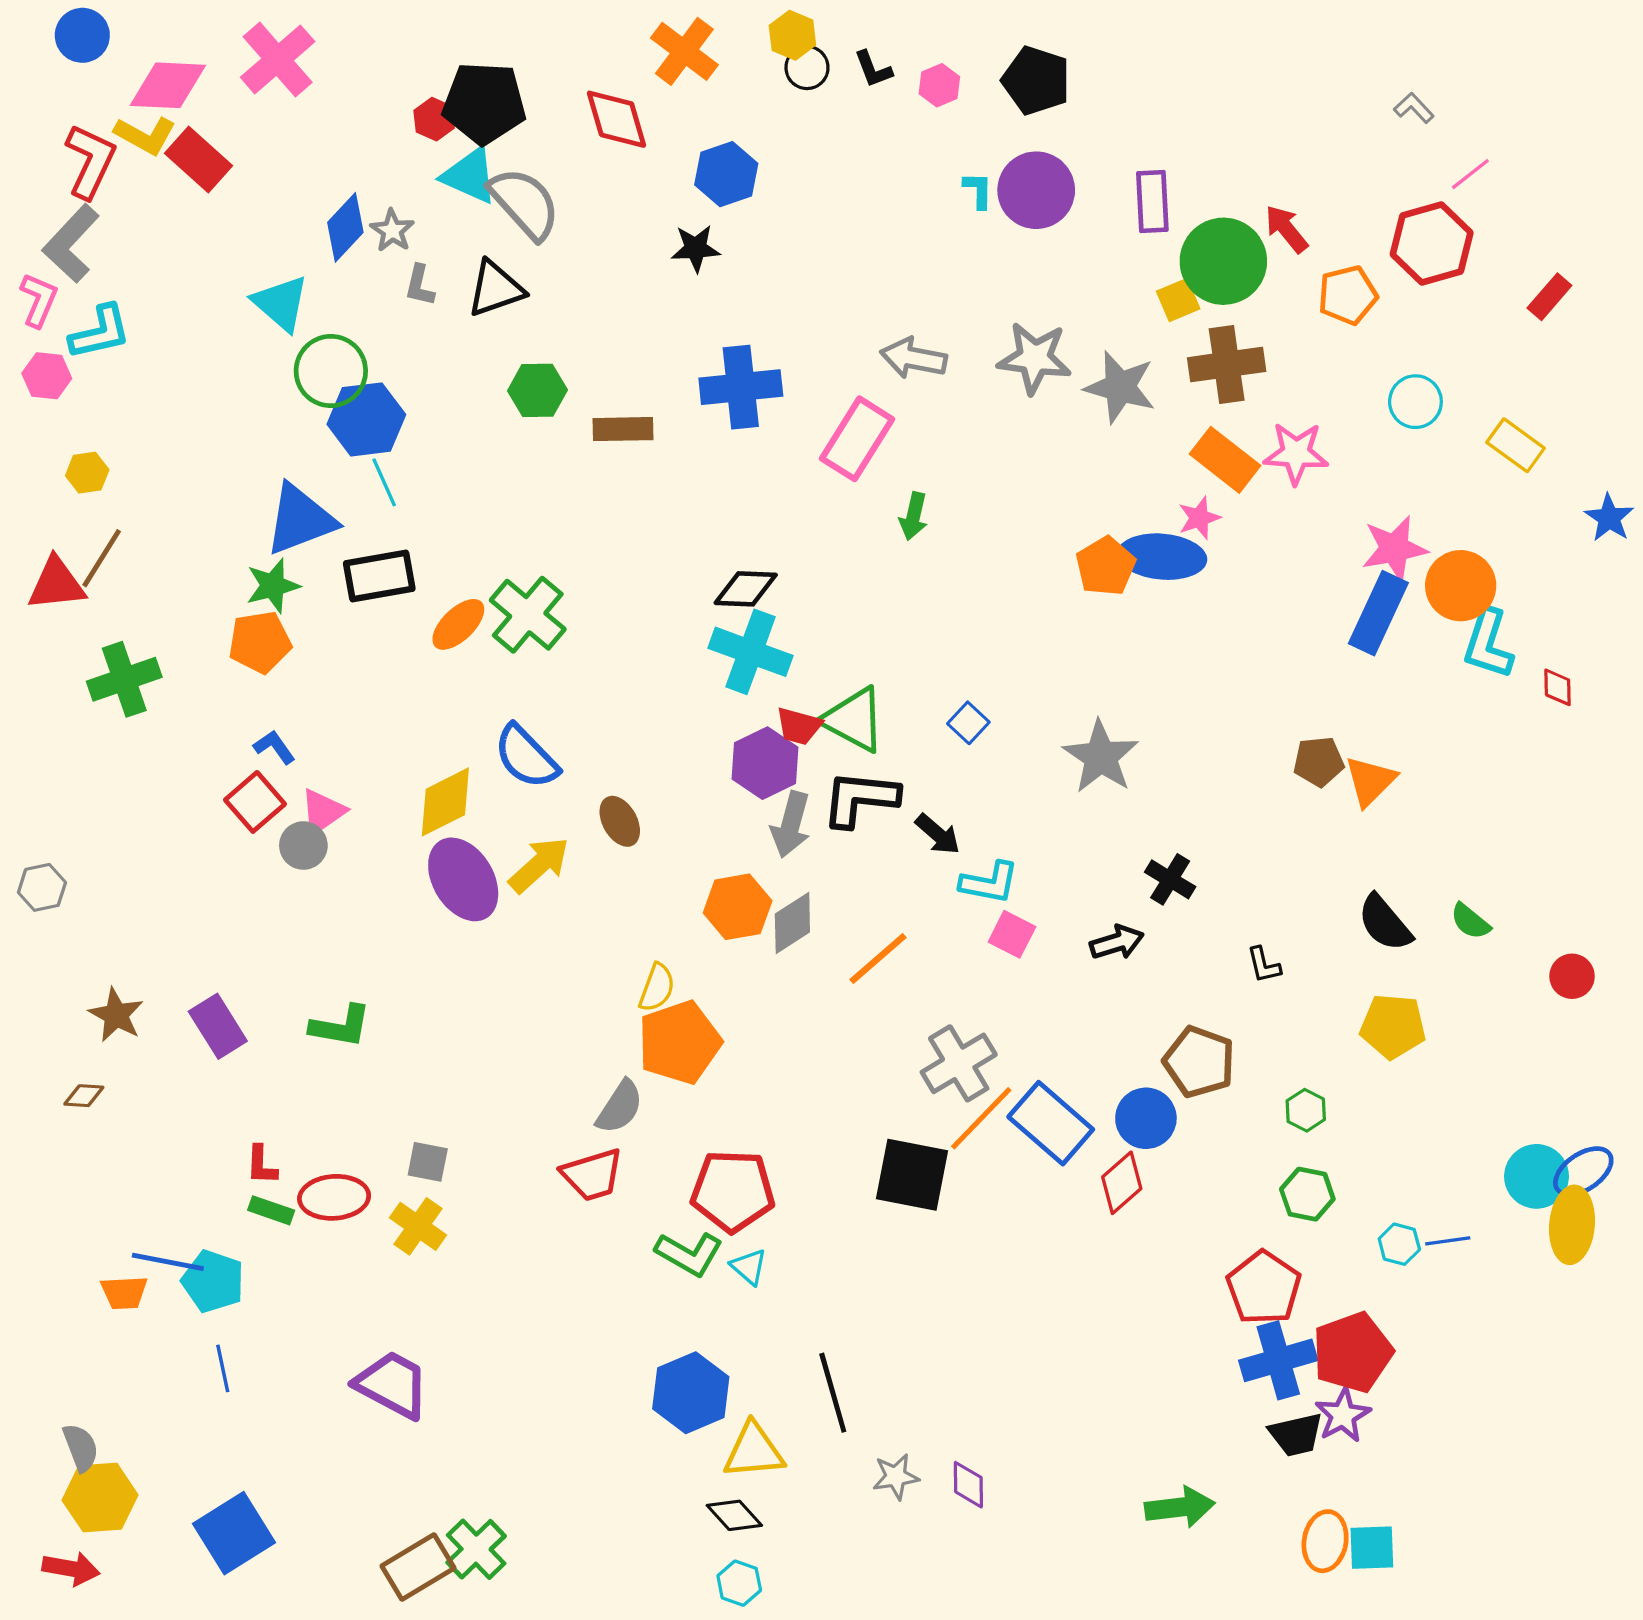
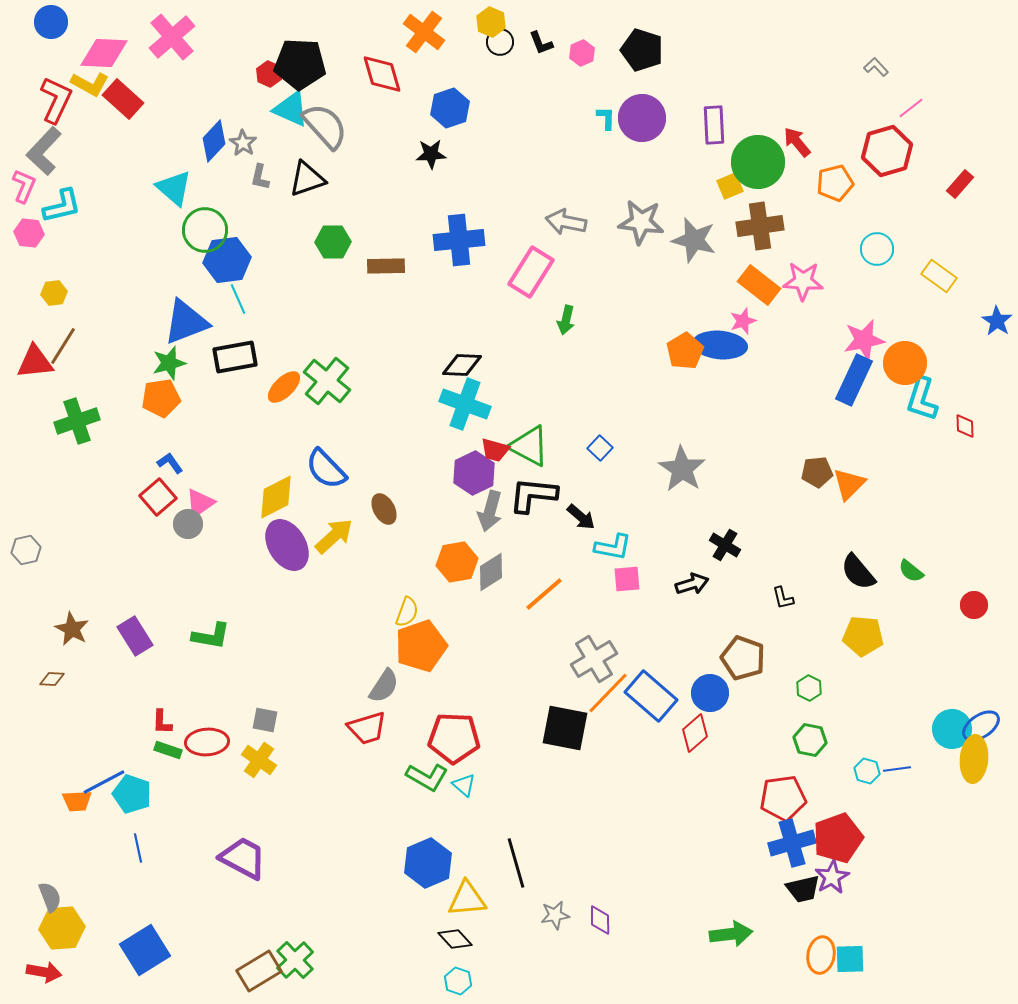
pink square: (1012, 934) -> (627, 579), turned -32
blue line: (168, 1262) -> (104, 782), turned -39
red pentagon: (1264, 1288) -> (783, 798), turned 30

